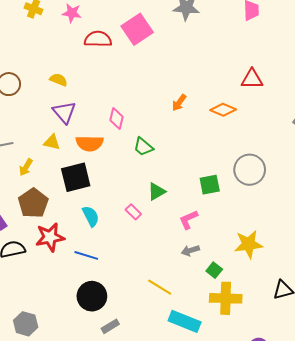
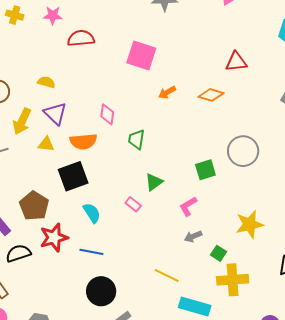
pink square: (137, 29) -> (141, 55), moved, turned -32
orange arrow: (179, 103) -> (167, 92), turned 30
green trapezoid: (143, 147) -> (136, 139), turned 65
yellow arrow: (26, 167) -> (22, 121), moved, size x1.5

